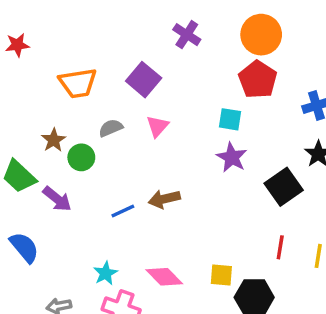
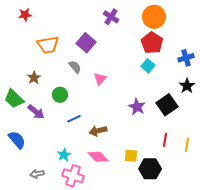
red star: (17, 45) -> (25, 15), moved
cyan square: (230, 119) -> (148, 66), moved, turned 32
pink triangle: (157, 126) -> (100, 79), moved
gray semicircle: (111, 128) -> (75, 67), moved, turned 72
green circle: (81, 157) -> (60, 95), moved
purple star: (232, 157) -> (137, 107), moved
brown arrow: (164, 199) -> (98, 131), moved

